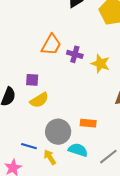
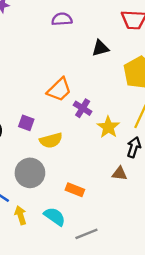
yellow semicircle: (39, 100) -> (51, 140), moved
gray circle: (58, 132) -> (30, 173), moved

